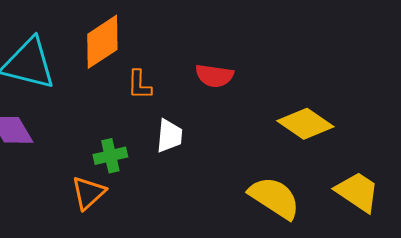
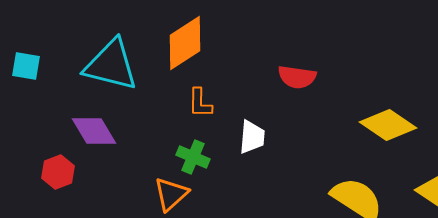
orange L-shape: (139, 85) -> (200, 103), moved
green cross: (110, 156) -> (193, 157), turned 36

